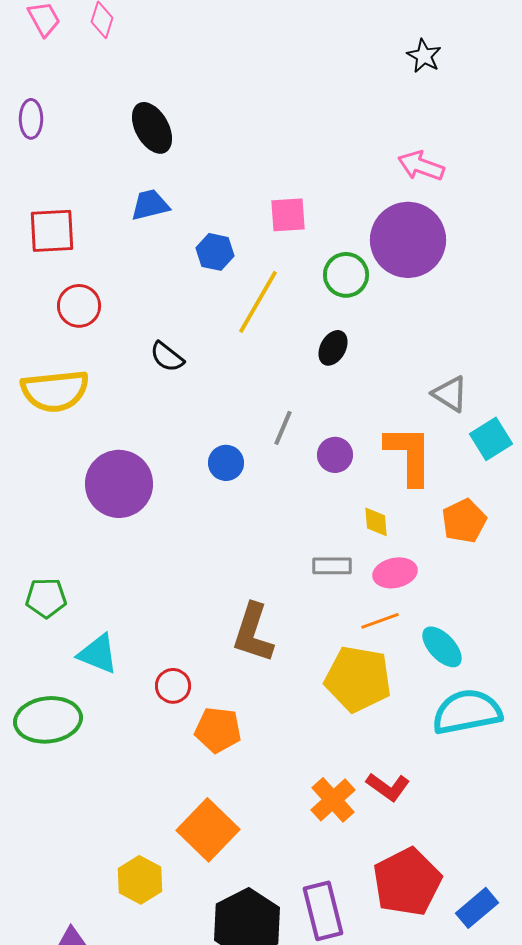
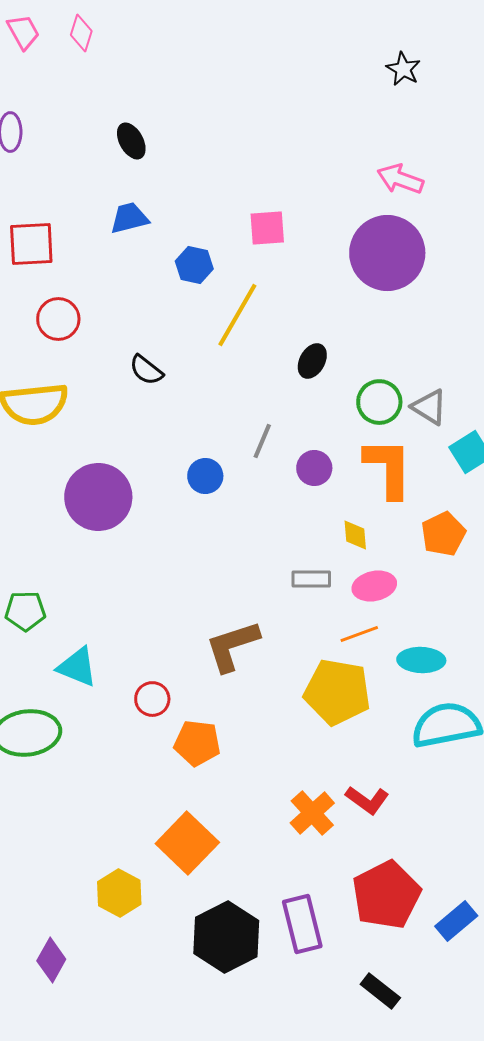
black ellipse: (152, 128) -> (131, 141), size x0.7
green circle: (346, 275) -> (379, 402), moved
brown L-shape: (253, 633) -> (232, 646), turned 54
cyan ellipse: (442, 647) -> (421, 660), turned -45

